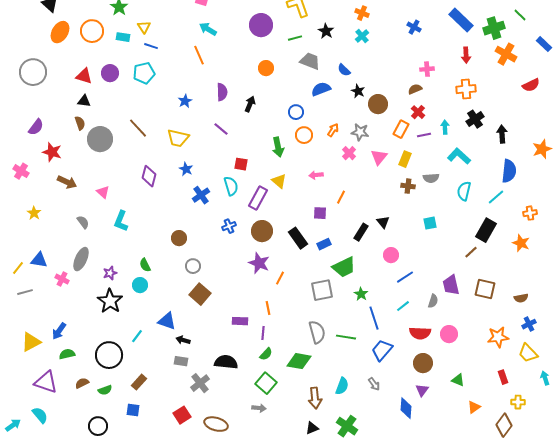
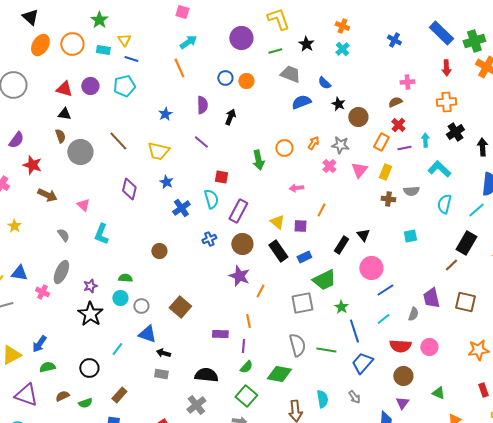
cyan arrow: (208, 29) -> (188, 42), turned 114
blue circle: (296, 112) -> (225, 78), moved
yellow triangle: (279, 181) -> (277, 222), moved
pink circle: (391, 255) -> (371, 268), size x1.5
green semicircle: (145, 265) -> (125, 278), turned 120
gray circle: (193, 266) -> (141, 306), moved
black circle: (109, 355) -> (89, 368), size x0.7
gray cross: (200, 383) -> (196, 405), moved
cyan semicircle: (342, 386) -> (322, 399), turned -30

